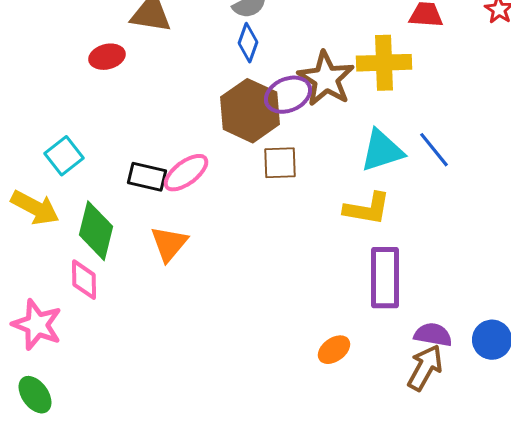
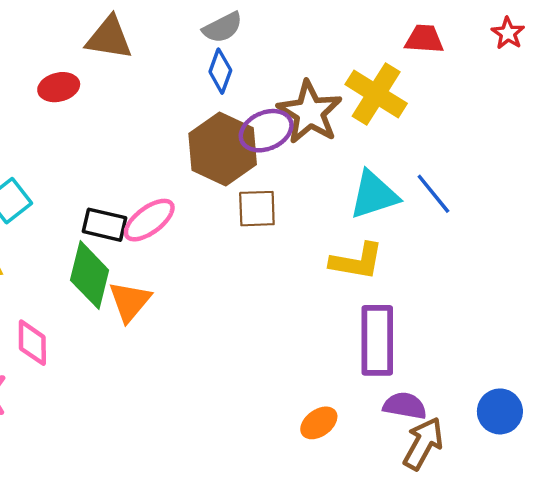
yellow cross: (384, 63) -> (376, 94), turned 34
green diamond: (96, 231) -> (90, 275), moved
purple semicircle: (433, 335) -> (405, 406), moved

